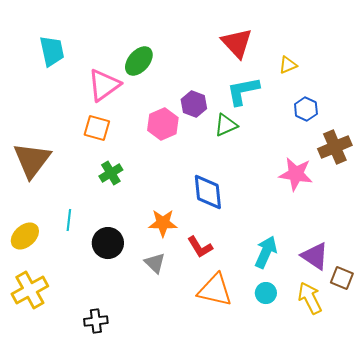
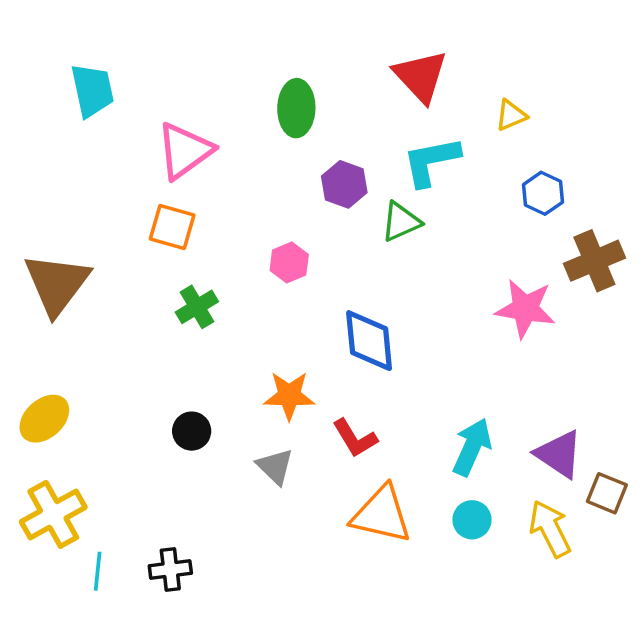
green ellipse: (139, 61) -> (296, 108), moved, turned -40
pink hexagon: (163, 124) -> (289, 262), moved, size x0.7
cyan line: (69, 220) -> (98, 571), moved
black circle: (108, 243) -> (192, 431), size x0.7

